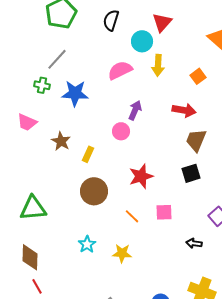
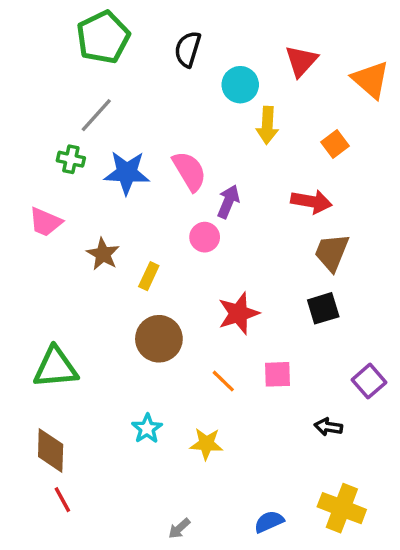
red triangle: (162, 22) -> (301, 61), moved
pink semicircle: (120, 70) -> (189, 171), moved, turned 85

